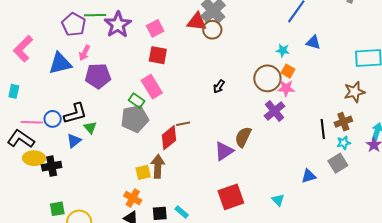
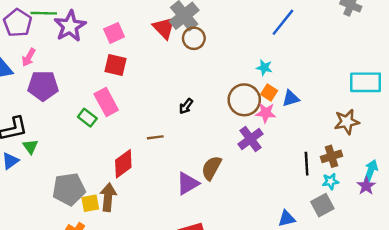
red triangle: (197, 22) -> (164, 28), turned 35
brown circle: (212, 30) -> (194, 38), moved
blue triangle: (313, 42) -> (291, 98), moved, turned -35
gray pentagon: (135, 119) -> (69, 189), moved
brown line: (183, 124) -> (155, 137), moved

